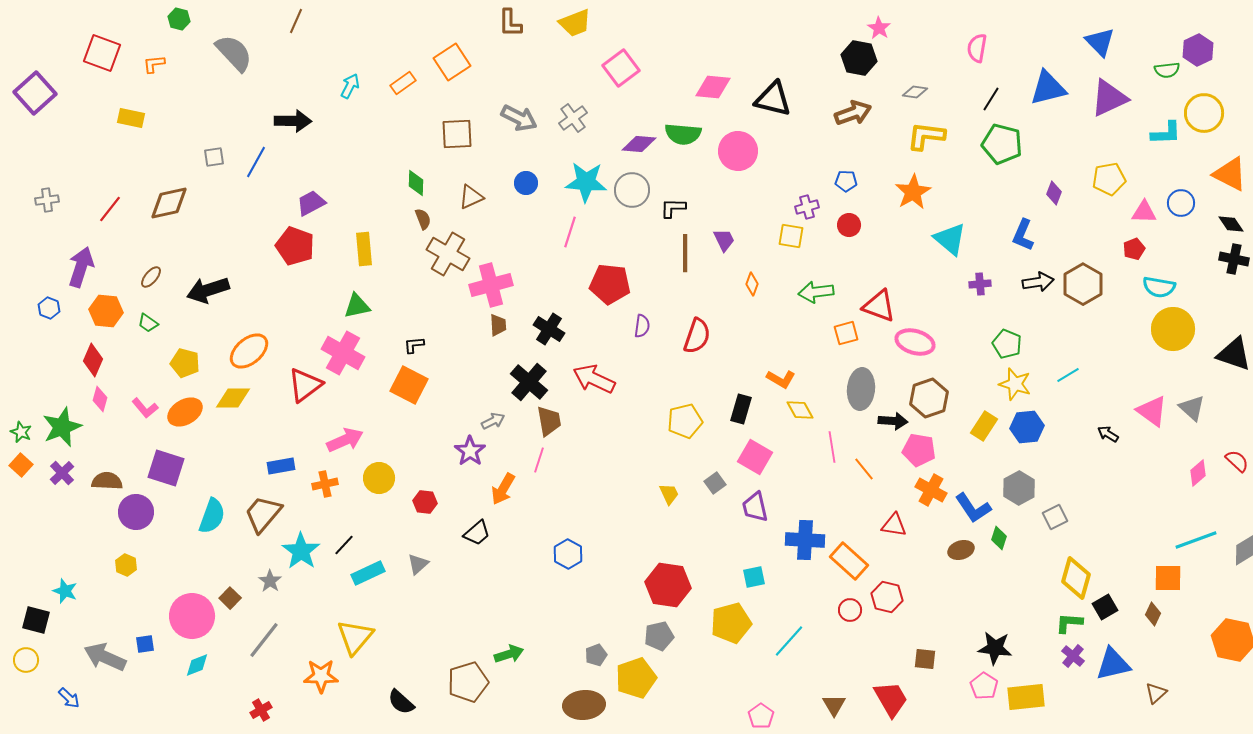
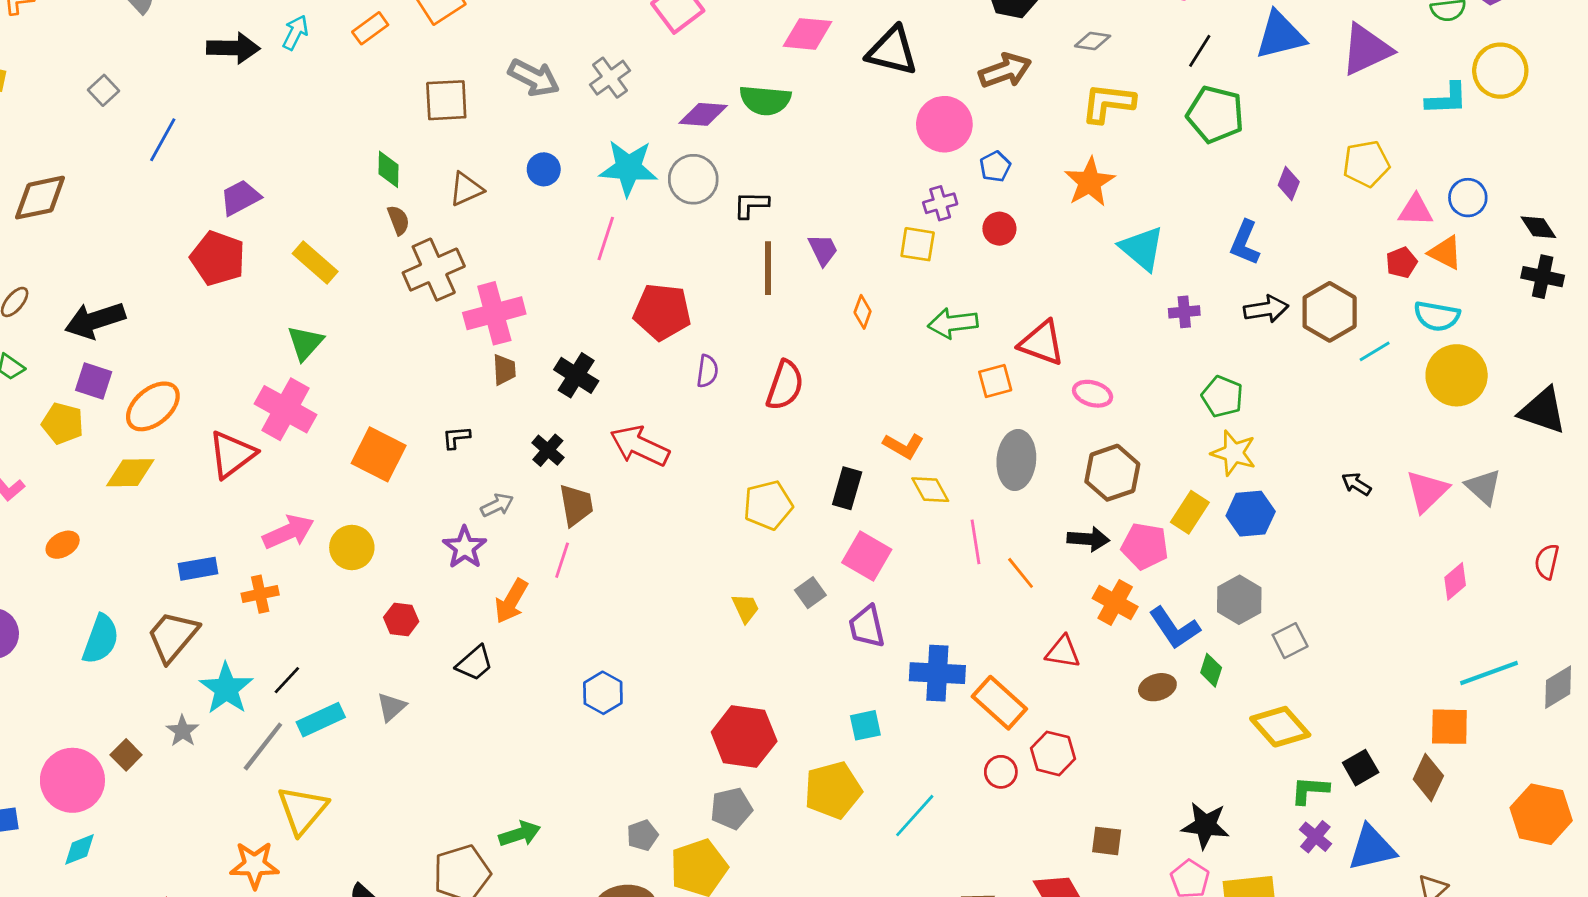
black arrow: (293, 121) -> (233, 48), moved
pink circle: (738, 151) -> (944, 124), moved
gray square: (214, 157) -> (103, 90), moved, turned -35
orange triangle: (1230, 174) -> (1445, 253), moved, size x0.7
blue pentagon: (846, 181) -> (995, 167), turned -30
yellow rectangle: (364, 249) -> (315, 262), turned -44
brown cross: (448, 254) -> (434, 270), turned 36
green triangle: (357, 306) -> (305, 343), turned -36
pink ellipse: (915, 342) -> (1093, 394), size x0.7
black L-shape: (414, 345) -> (456, 437), moved
cyan line: (1068, 375) -> (1375, 351), moved
black cross: (529, 382) -> (548, 450), size x0.6
pink triangle: (1152, 411) -> (1427, 491), turned 40
orange ellipse: (185, 412) -> (63, 545), moved, size x0.7
black arrow: (893, 421) -> (1088, 539), moved
black arrow: (1108, 434) -> (1356, 484), moved
pink pentagon: (919, 450) -> (1145, 546), moved
red semicircle: (1237, 461) -> (1547, 562), turned -120
purple square: (166, 468) -> (94, 381), moved, size x0.7
pink diamond: (1198, 473) -> (1455, 581), moved
yellow circle: (379, 478) -> (352, 547), moved
yellow diamond: (1076, 578) -> (1280, 727), moved, turned -57
brown diamond: (1153, 614) -> (1428, 777), size x1.4
gray line: (264, 640) -> (263, 746), moved

